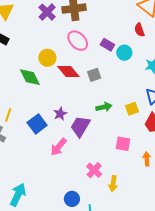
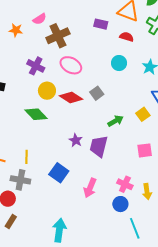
purple cross: (47, 12) -> (36, 66), moved
red semicircle: (139, 30) -> (127, 37), turned 144
purple rectangle: (107, 45) -> (101, 24), moved
blue square: (37, 124) -> (59, 173), moved
pink arrow: (59, 147) -> (90, 188), moved
blue circle: (72, 199) -> (120, 204), moved

